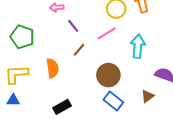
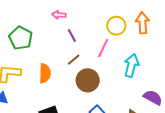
pink line: (107, 33) -> (103, 48), turned -42
brown circle: (108, 75) -> (88, 80), moved

